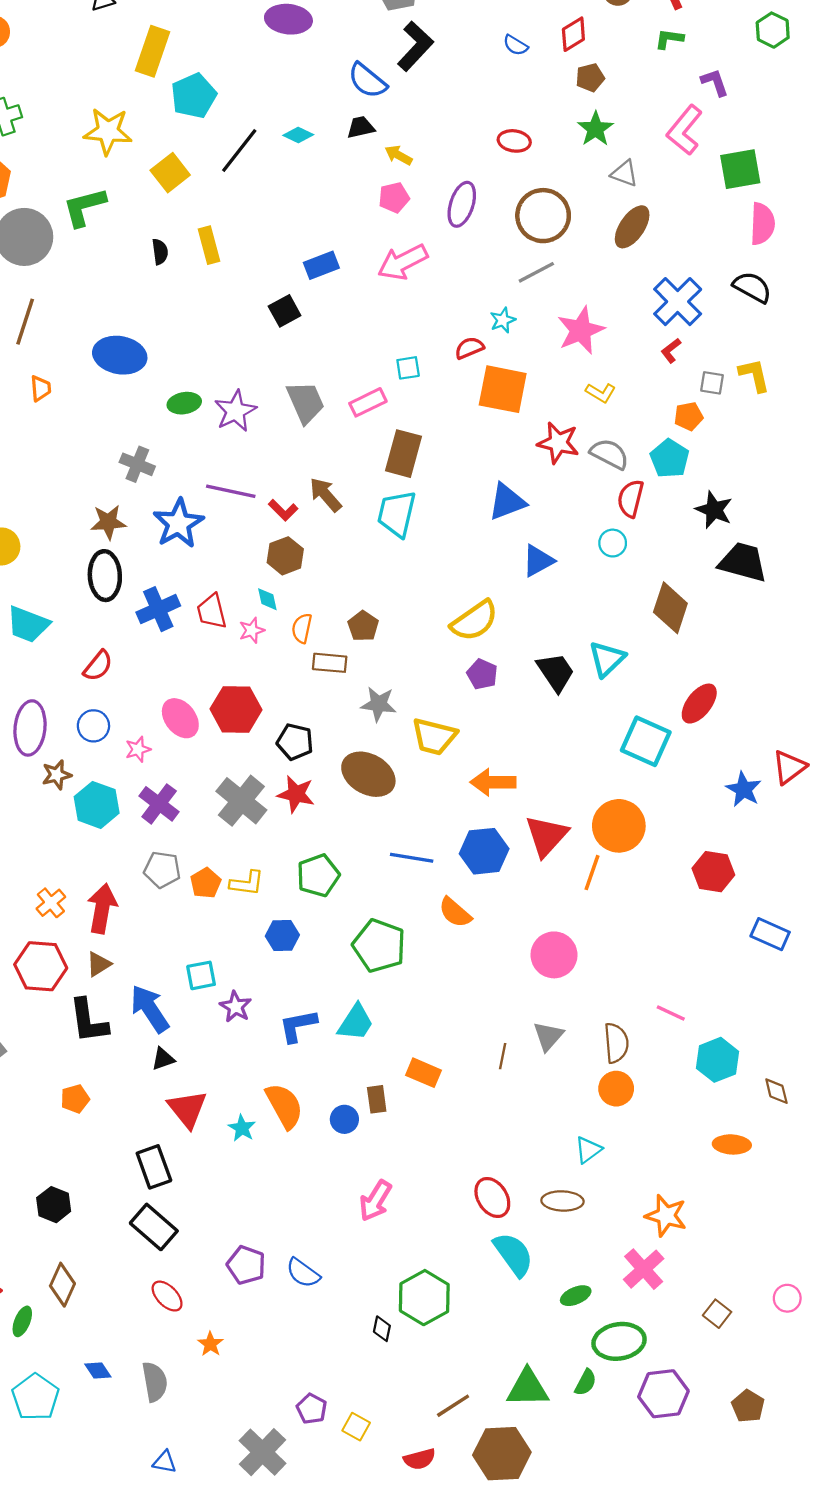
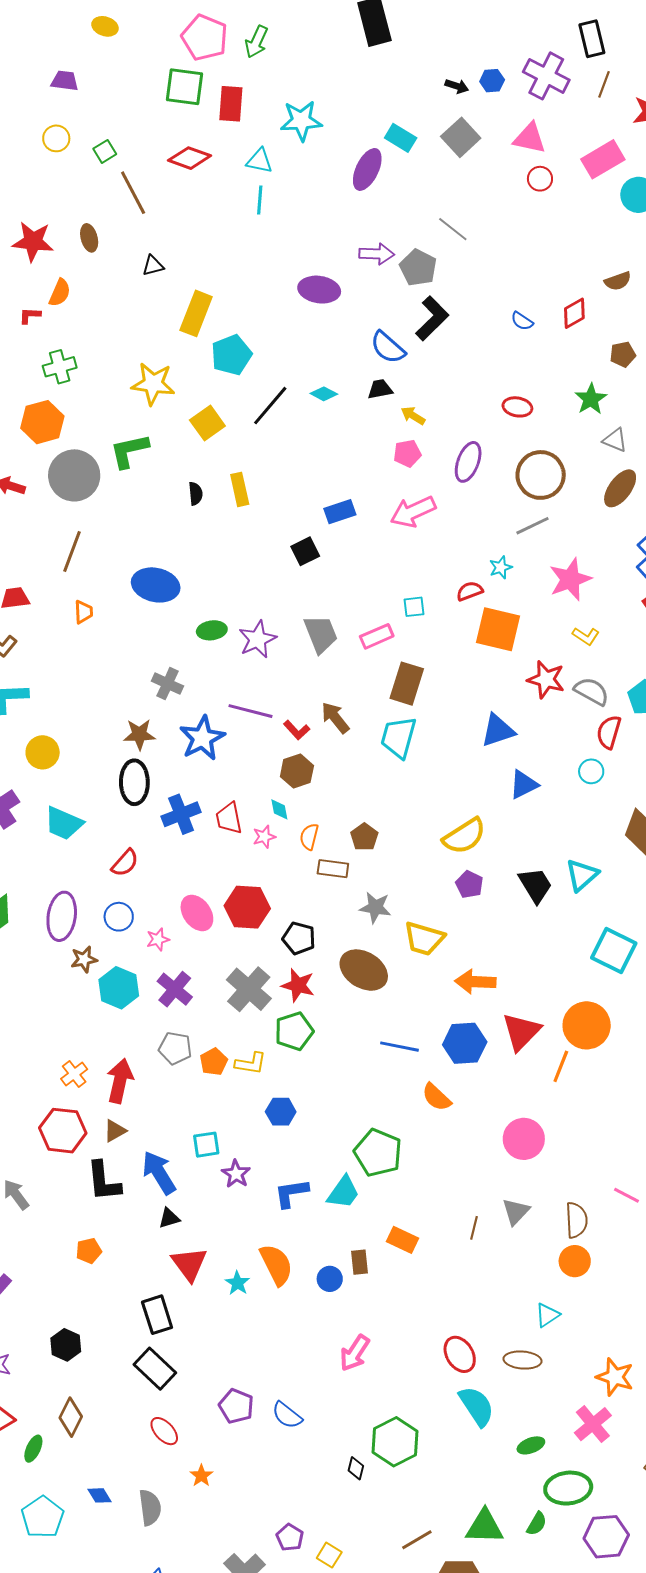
brown pentagon: (590, 78) -> (623, 354), moved
green pentagon: (318, 875) -> (294, 1031), moved
green pentagon: (379, 946) -> (378, 1153), moved

